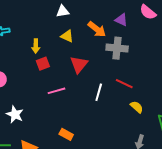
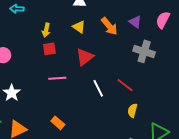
pink semicircle: (148, 12) -> (163, 20), turned 66
gray cross: (117, 48) -> (144, 51), moved
white line: (99, 92) -> (98, 88), turned -54
yellow semicircle: (137, 107) -> (132, 110), turned -128

